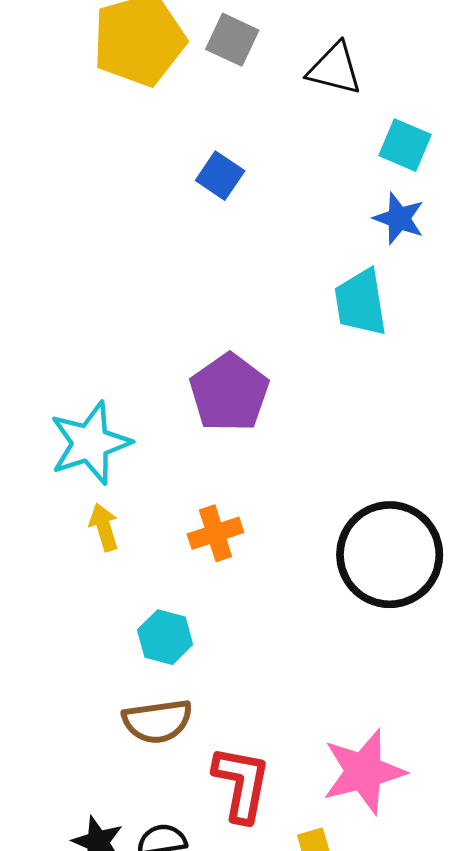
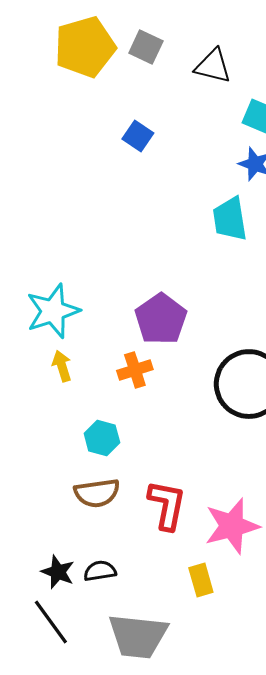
purple pentagon: (229, 393) -> (161, 319), moved
red L-shape: (241, 784) -> (167, 505), moved

